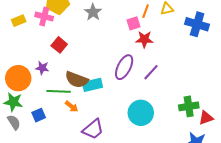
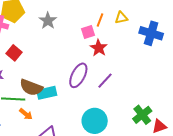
red star: (144, 39) -> (99, 48), turned 30
green cross: (189, 106) -> (142, 115), turned -30

